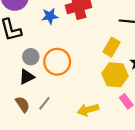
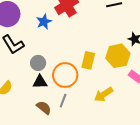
yellow rectangle: (111, 47) -> (88, 60), moved
orange circle: (57, 62) -> (65, 75), moved
black triangle: (27, 77) -> (40, 82), turned 42

